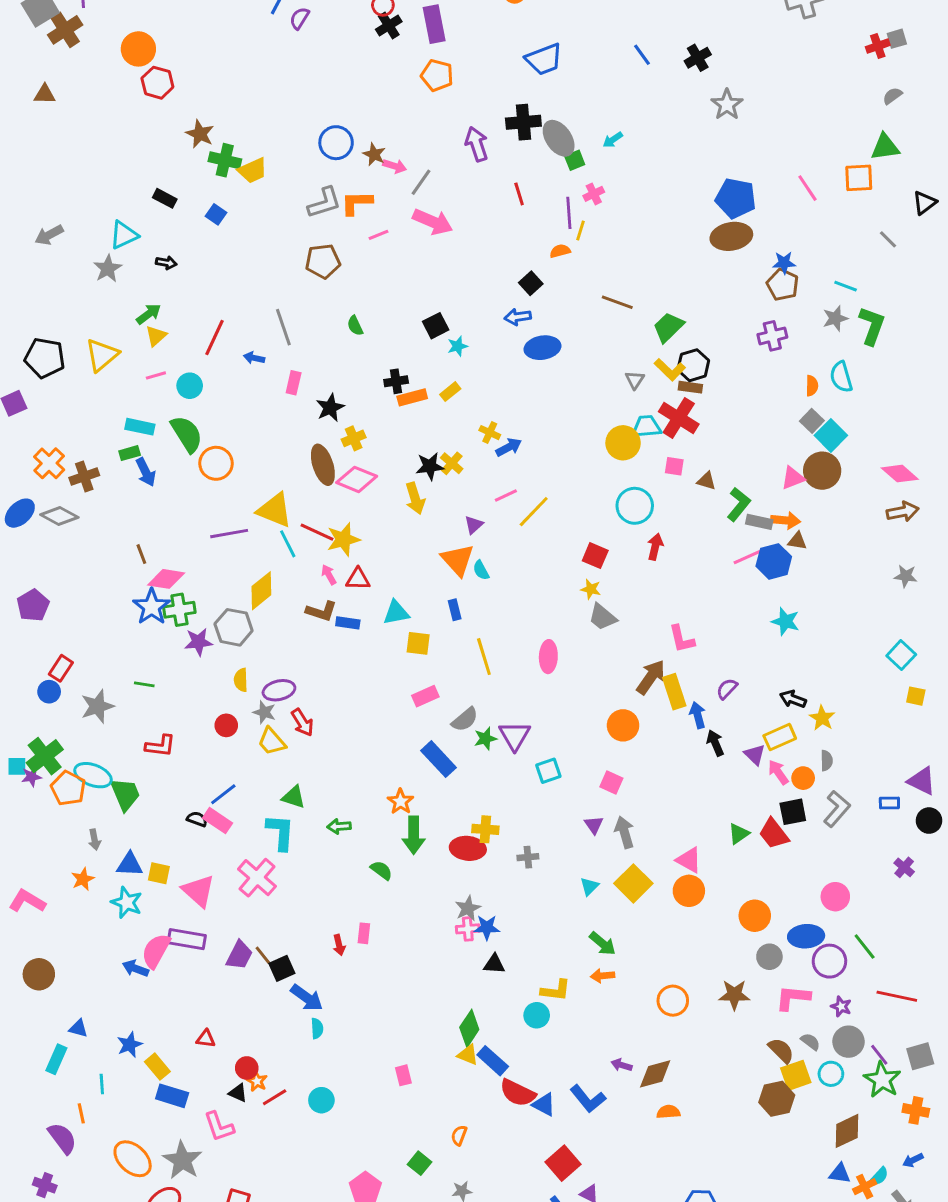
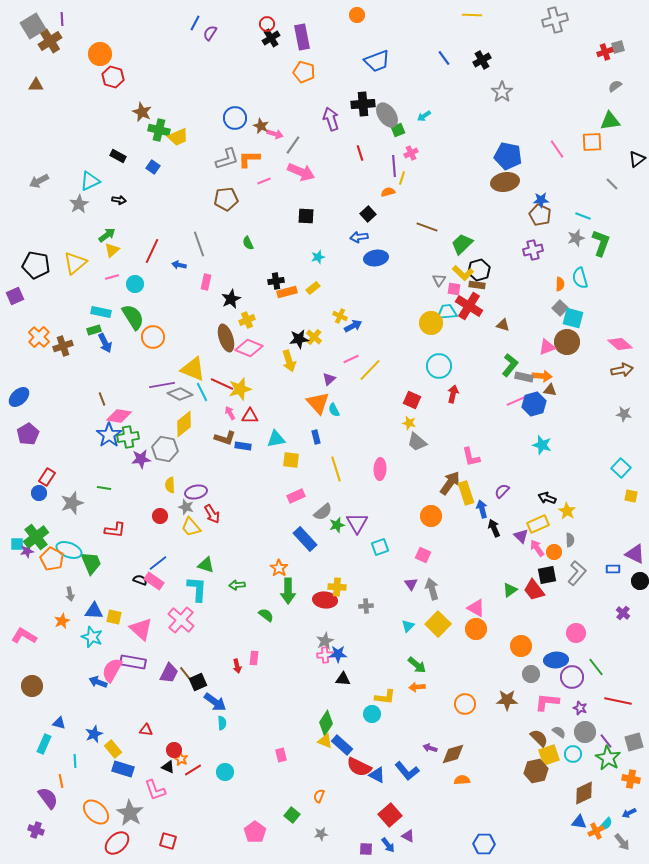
black square: (436, 326) -> (306, 216), moved, turned 30
cyan square: (831, 435) -> (573, 318), turned -30
pink square: (674, 466) -> (454, 289), moved
brown triangle: (706, 481) -> (503, 325), moved
blue ellipse: (20, 513) -> (19, 397), moved
gray diamond: (59, 516) -> (180, 394), moved

